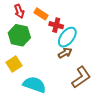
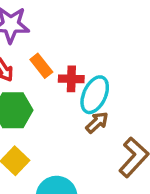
orange rectangle: (41, 14) -> (41, 66), turned 32

